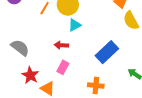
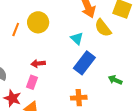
cyan triangle: (75, 25) -> (77, 39), moved, turned -40
pink rectangle: (63, 67) -> (32, 82), moved

